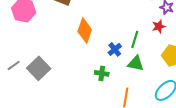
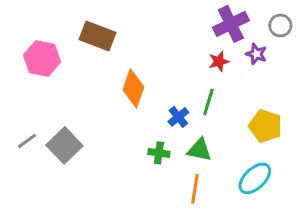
red star: (159, 26) -> (219, 61), moved
green triangle: (136, 63) -> (199, 150), moved

